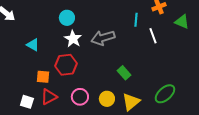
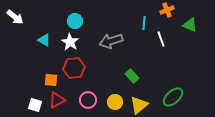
white star: (73, 39) -> (70, 42), moved
cyan triangle: (33, 45) -> (44, 40), moved

